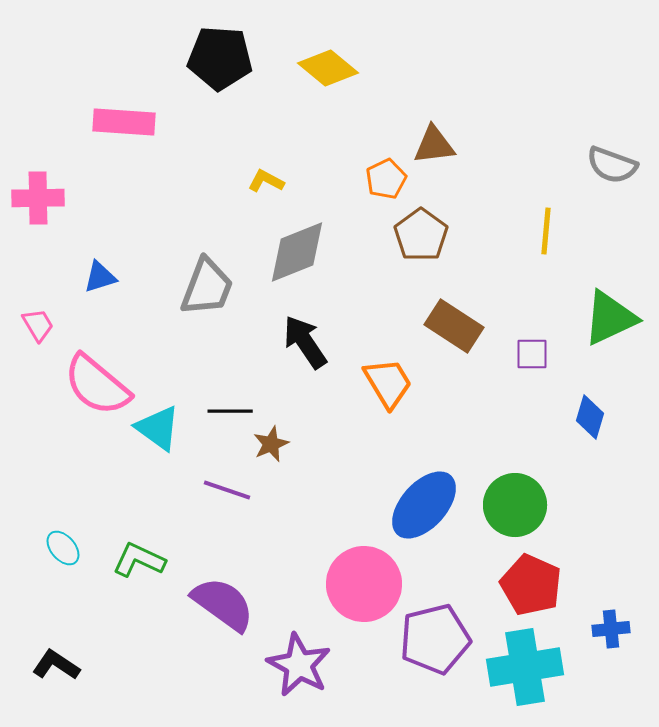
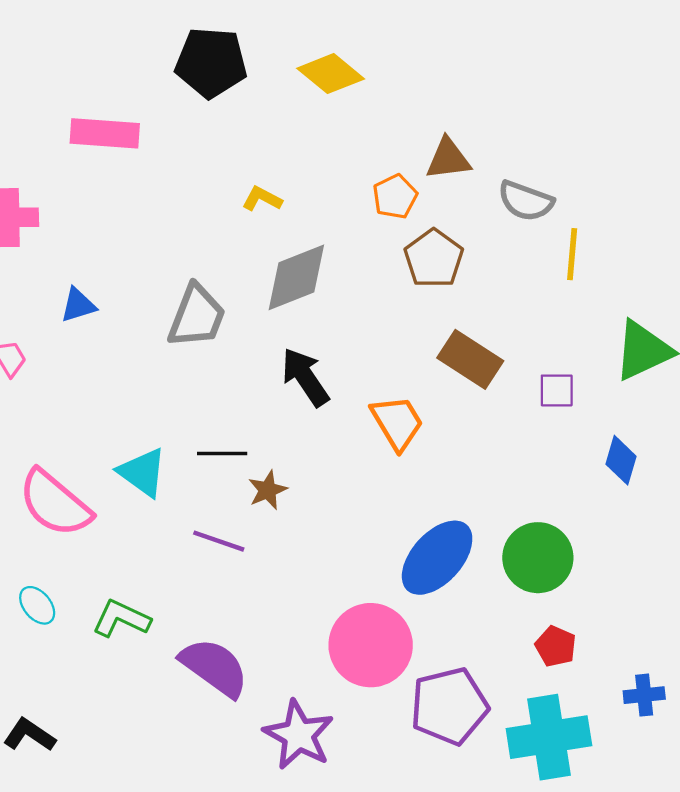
gray semicircle: (612, 165) -> (526, 201), moved
pink semicircle: (97, 385) -> (55, 503), moved
red pentagon: (531, 585) -> (556, 646), size x0.6

